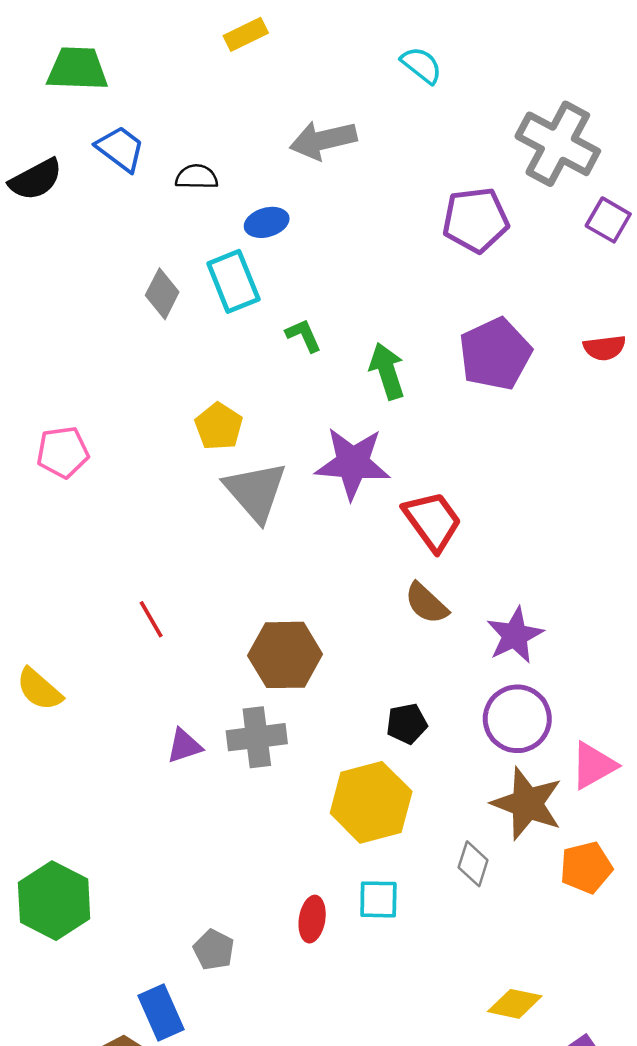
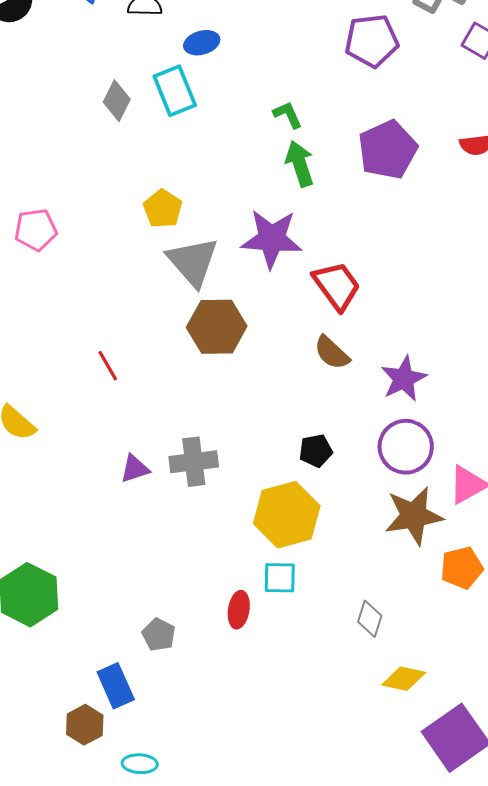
green L-shape: (303, 335) -> (288, 115), moved
brown hexagon: (285, 655) -> (217, 327), moved
brown star: (527, 804) -> (414, 516), turned -30
gray diamond: (473, 864) -> (370, 619), moved
cyan square: (378, 899) -> (280, 578), moved

